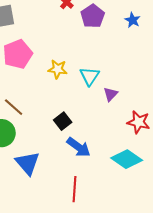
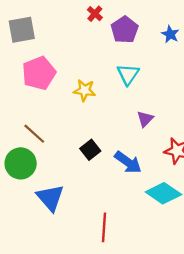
cyan triangle: (90, 76) -> (128, 74), moved
blue arrow: (79, 147) -> (128, 162), moved

